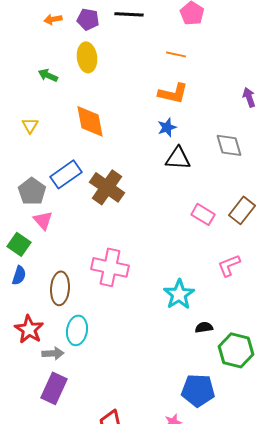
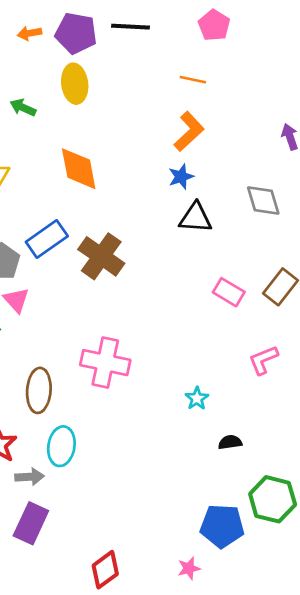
purple pentagon: (88, 19) -> (76, 33), size x1.4
orange L-shape: (173, 93) -> (189, 131), turned -56
cyan star: (179, 294) -> (197, 398), size x0.6
green hexagon: (236, 350) -> (273, 499), moved

